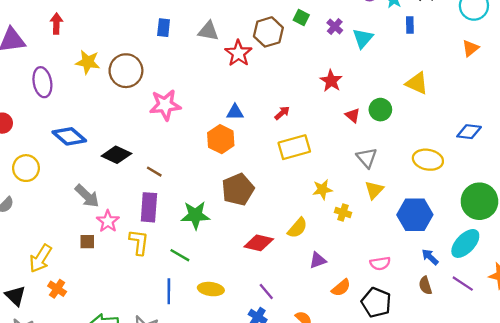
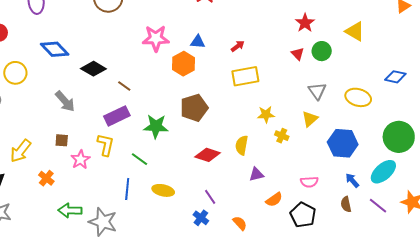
red star: (331, 81) -> (305, 23), moved
pink star: (165, 105) -> (156, 38), moved
gray triangle: (367, 158) -> (317, 91), moved
purple rectangle: (149, 207) -> (117, 116), turned 55
pink star: (108, 221) -> (80, 160), moved
yellow semicircle: (297, 228) -> (242, 145), turned 144
orange cross: (57, 289) -> (46, 178), moved

